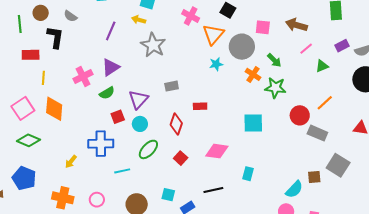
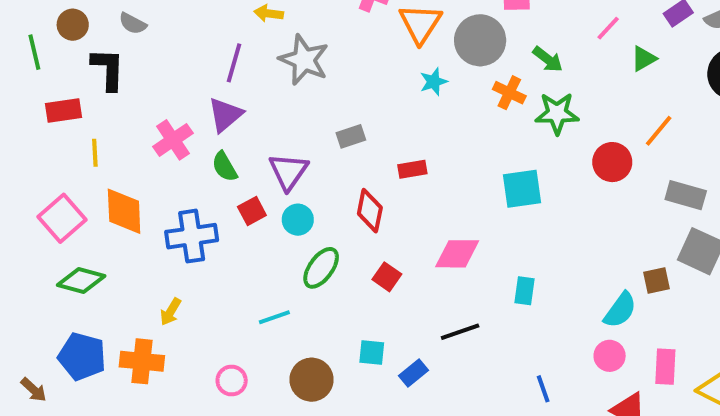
purple line: (111, 31) -> (234, 63), moved
green semicircle: (107, 93) -> (225, 167), turned 98
gray rectangle: (317, 133) -> (686, 195), moved
blue cross: (101, 144) -> (192, 236), moved
orange cross: (63, 198) -> (142, 361), moved

